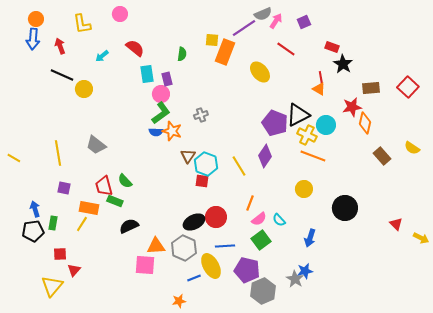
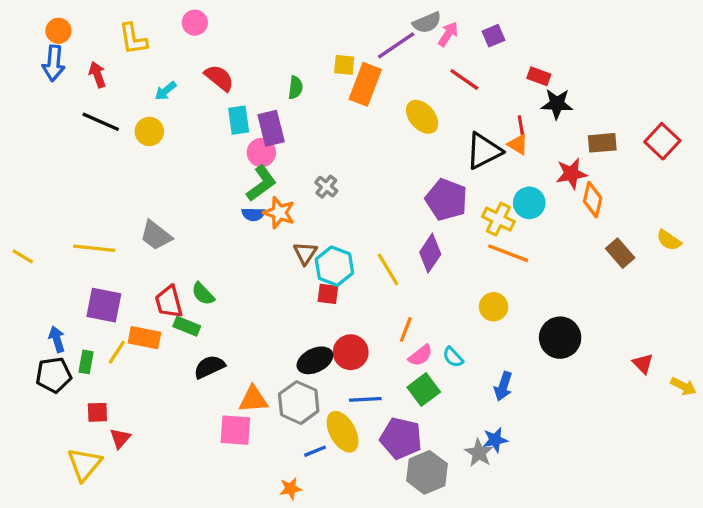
black star: (343, 64) -> (557, 104), turned -30
purple rectangle: (167, 79) -> (271, 128), size x1.5
yellow circle: (84, 89) -> (149, 131), moved
gray cross: (201, 115) -> (326, 187), turned -32
black triangle: (298, 115) -> (484, 151), moved
yellow line: (58, 153) -> (94, 248), turned -75
purple square: (64, 188) -> (104, 305), size x1.6
yellow line: (82, 224) -> (117, 352), moved

